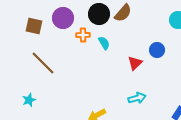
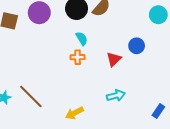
orange cross: (83, 35) -> (78, 57), moved
brown line: (43, 63) -> (31, 96), moved

